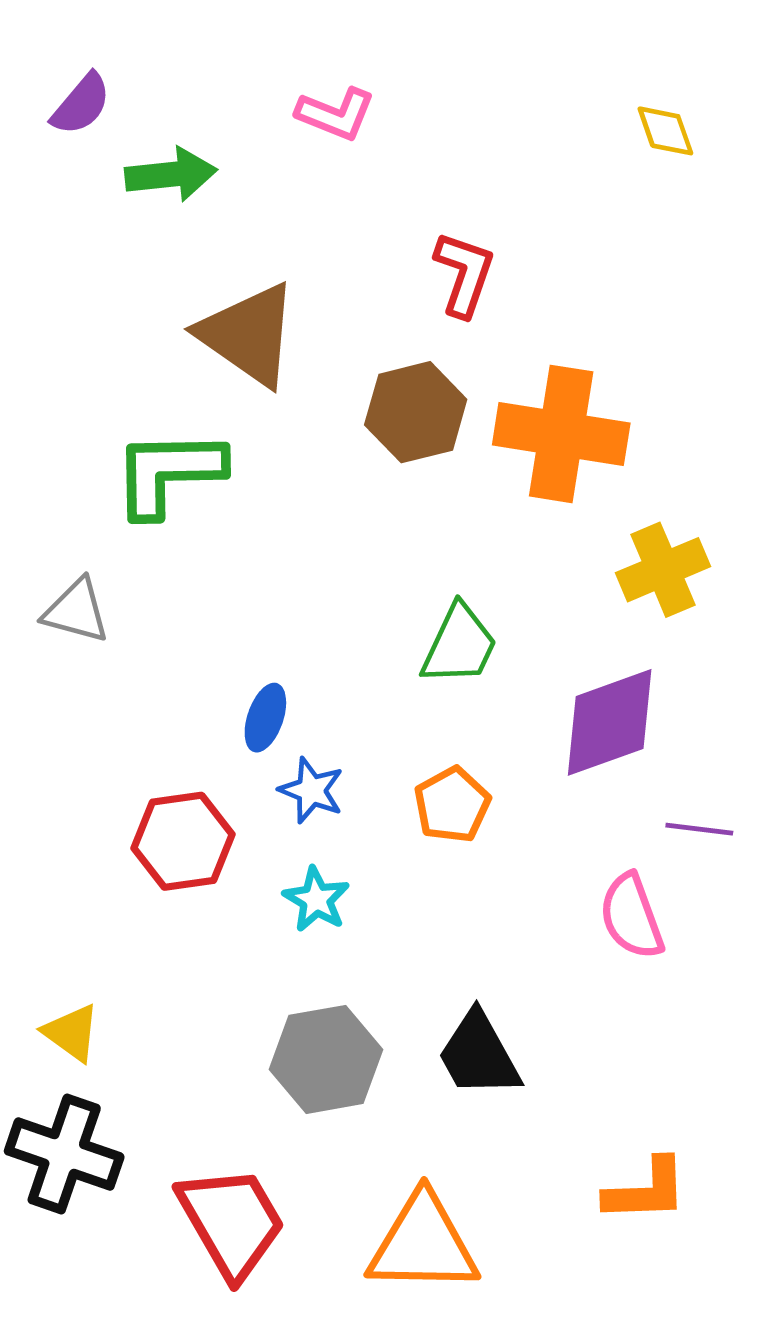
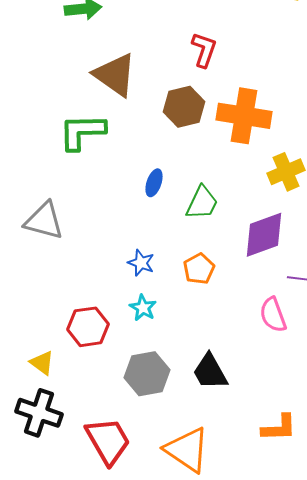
gray triangle: (76, 611) -> (44, 221), moved, size x1.4
blue ellipse: (265, 718) -> (154, 183), moved
red hexagon: (183, 841) -> (88, 327), moved
orange triangle: (423, 1244) -> (187, 450), turned 33

